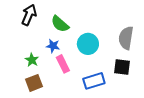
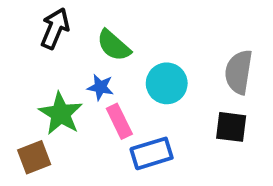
green star: (32, 60) -> (61, 114), size x1.6
blue rectangle: (94, 81) -> (152, 153), moved
brown square: (34, 83) -> (34, 157), moved

